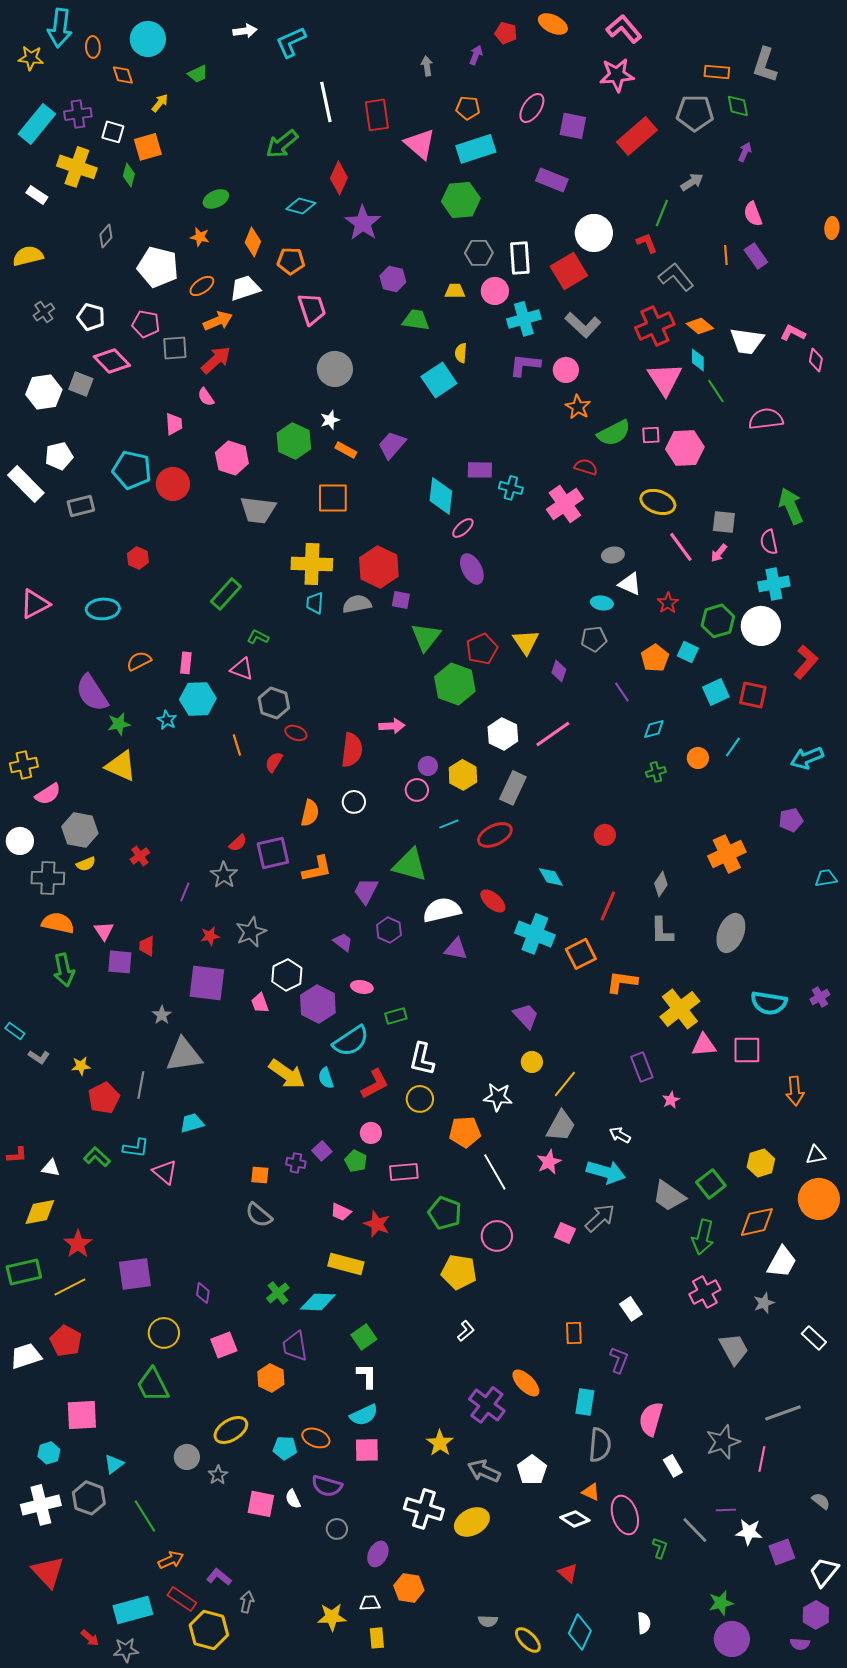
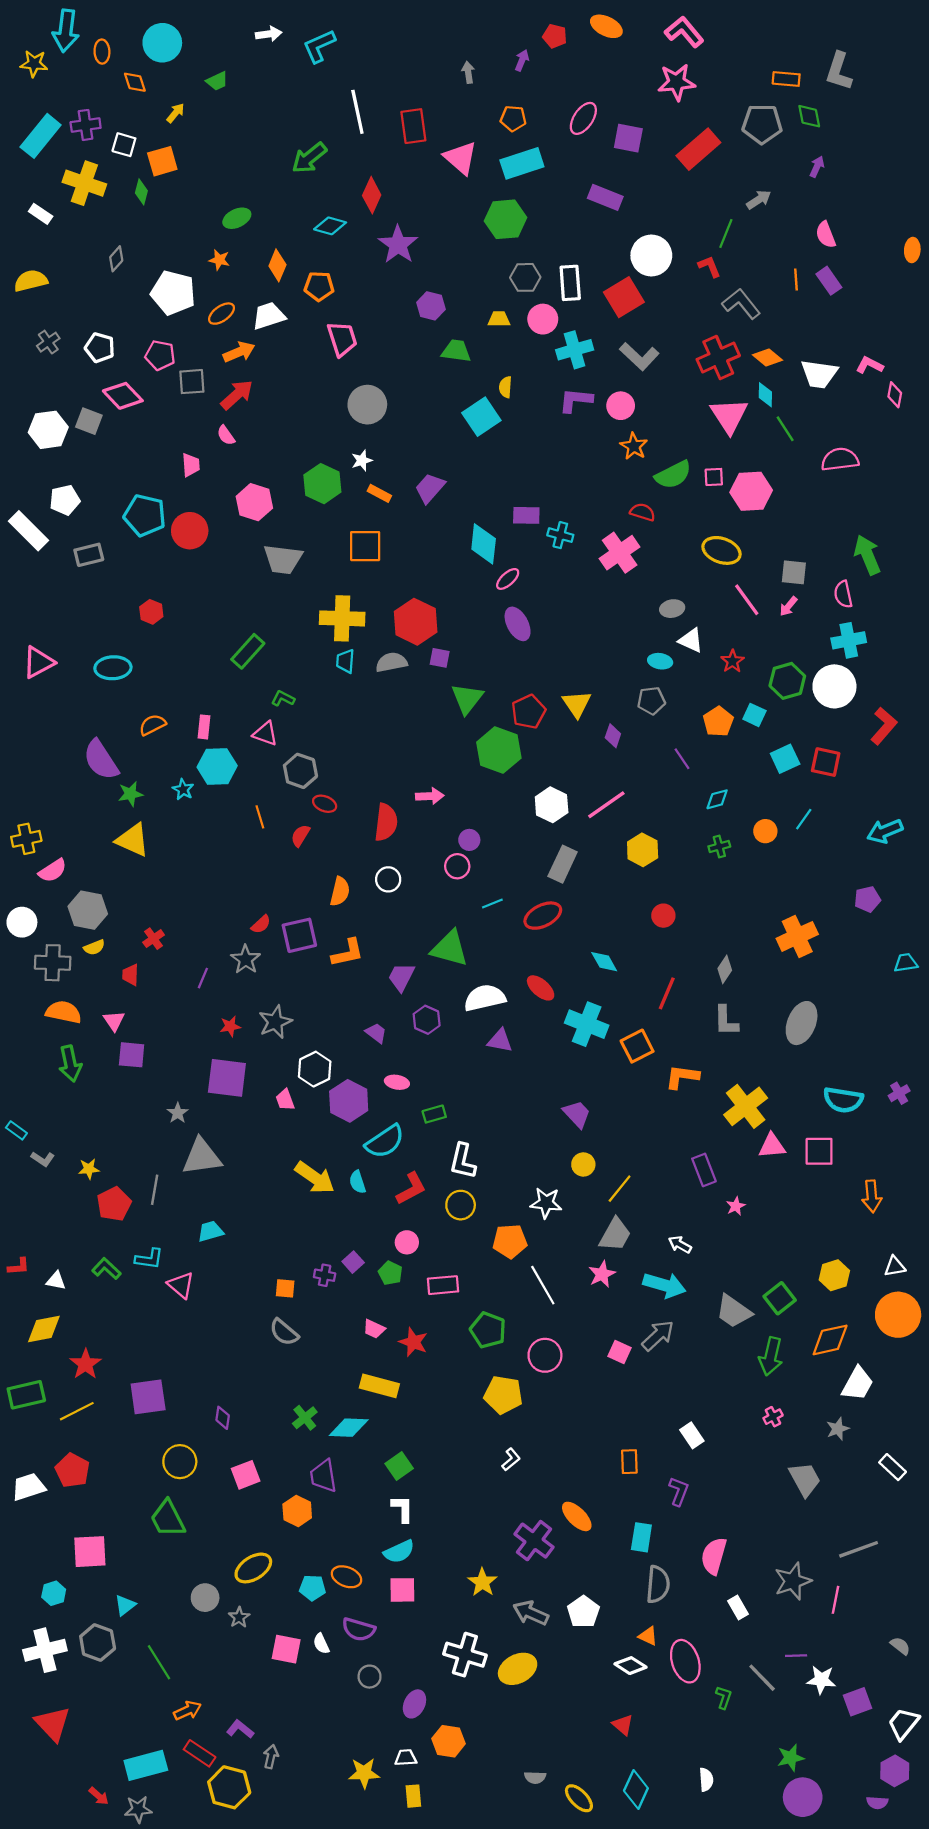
yellow hexagon: (463, 775) -> (643, 850), moved
red trapezoid: (147, 946) -> (130, 975), moved
pink cross: (705, 1292) -> (773, 1417), size x0.6

